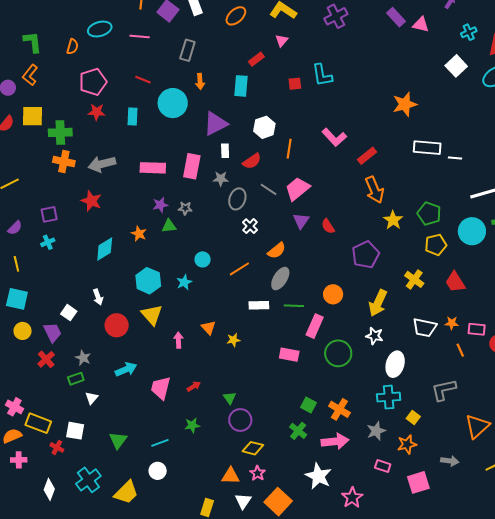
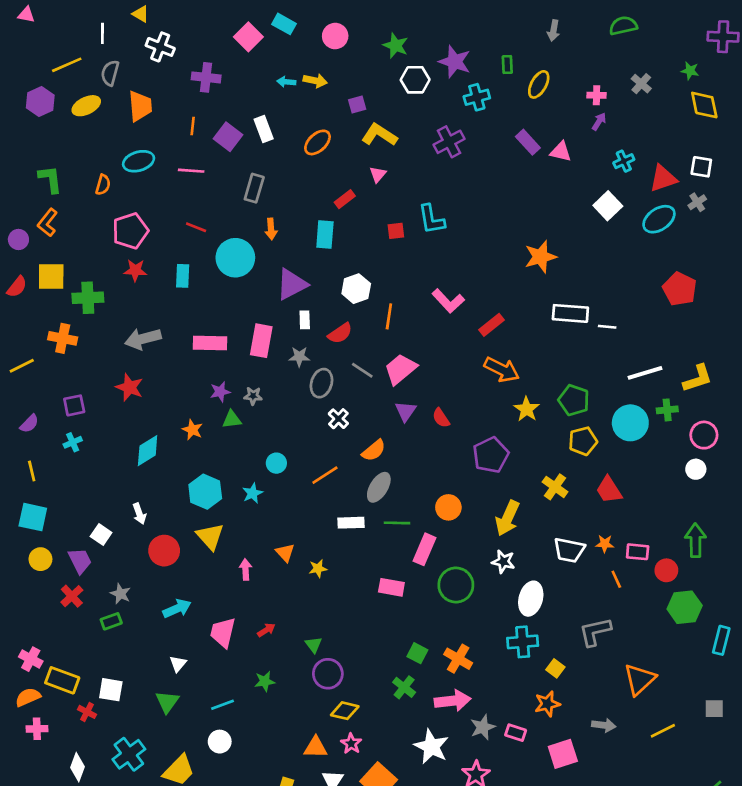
orange cross: (64, 162) -> (63, 338), moved
orange arrow: (375, 190) -> (502, 370), turned -40
white triangle: (92, 398) -> (178, 664), moved
gray star: (376, 431) -> (483, 727), moved

